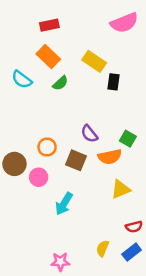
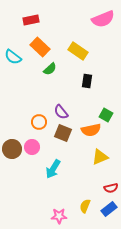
red rectangle: (49, 25) -> (31, 20), moved
cyan semicircle: (22, 79) -> (13, 57), moved
black rectangle: (113, 82) -> (87, 81), moved
purple semicircle: (89, 134) -> (61, 112), moved
brown circle: (14, 164) -> (12, 149), moved
pink star: (60, 262) -> (59, 216), moved

